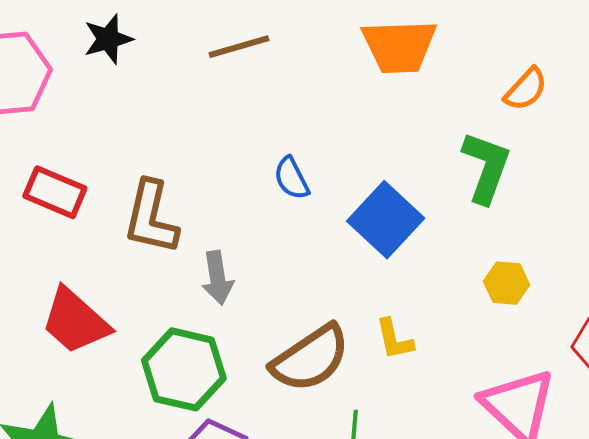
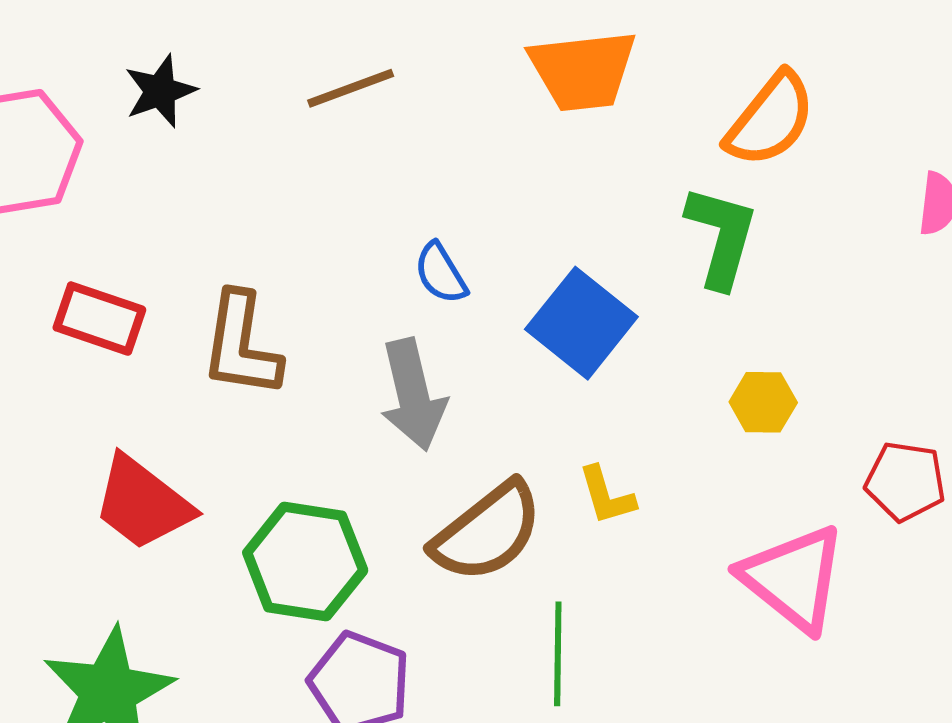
orange semicircle: (526, 89) -> (770, 119), size x1.5
gray arrow: (217, 278) -> (413, 395), moved, size x1.4

